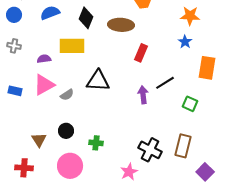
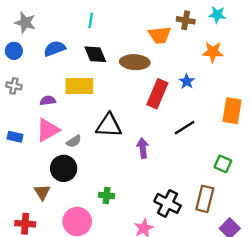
black diamond: (86, 18) -> (95, 54), turned -45
blue star: (185, 42) -> (187, 81), moved
red rectangle: (141, 53) -> (157, 94), size x1.4
purple arrow: (143, 95) -> (143, 148), moved
green square: (190, 104) -> (223, 164), moved
black circle: (66, 131) -> (64, 168), moved, size x1.5

